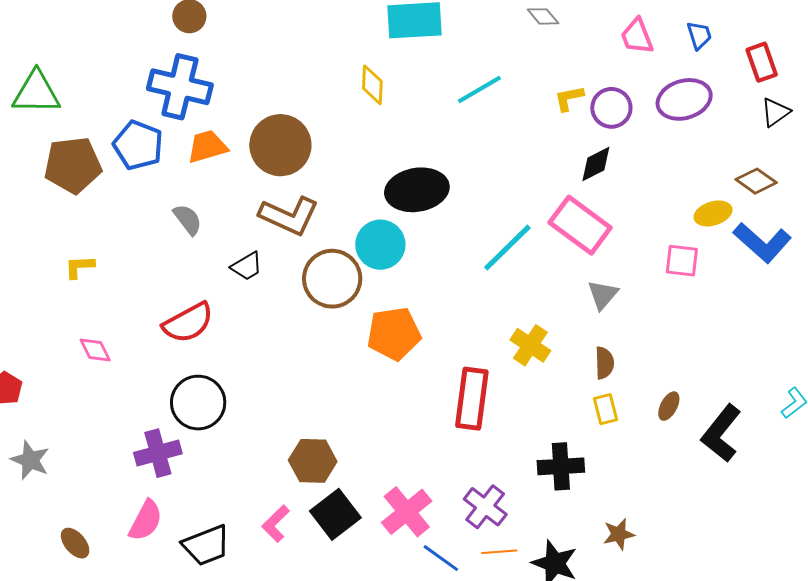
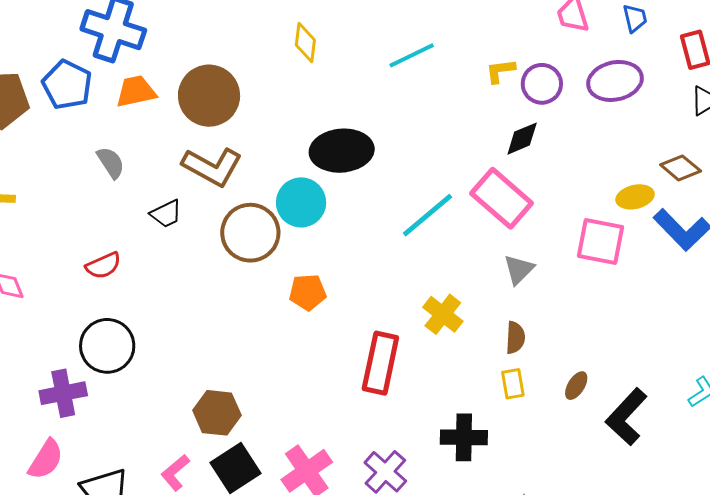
pink square: (682, 261) -> (601, 242), size x1.4
red semicircle: (188, 323) -> (103, 266), size x0.7
orange pentagon: (394, 334) -> (308, 292), size x0.7

